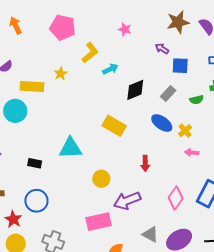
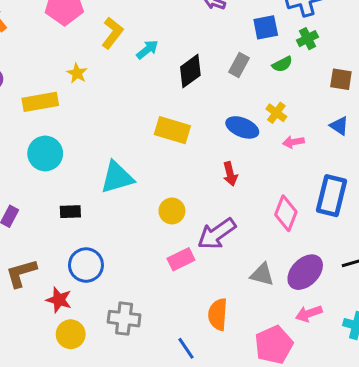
blue square: (180, 66) -> (266, 27), moved
cyan circle: (15, 111) -> (45, 153), moved
blue ellipse: (162, 123) -> (242, 127), moved
pink rectangle: (99, 222) -> (181, 259), moved, size x0.7

